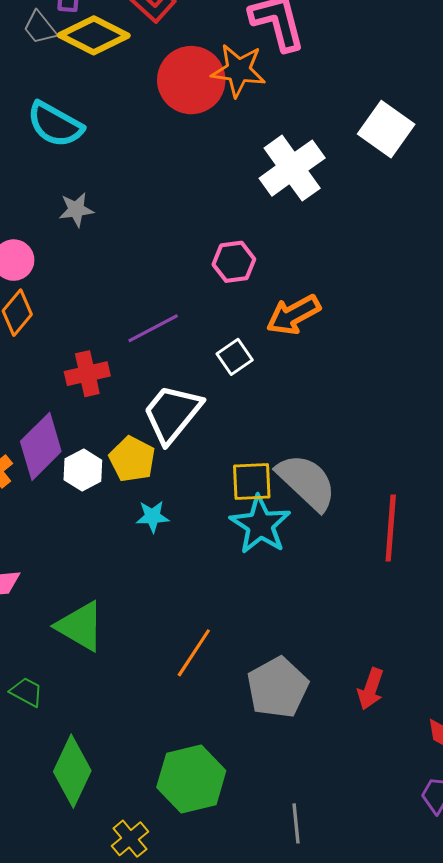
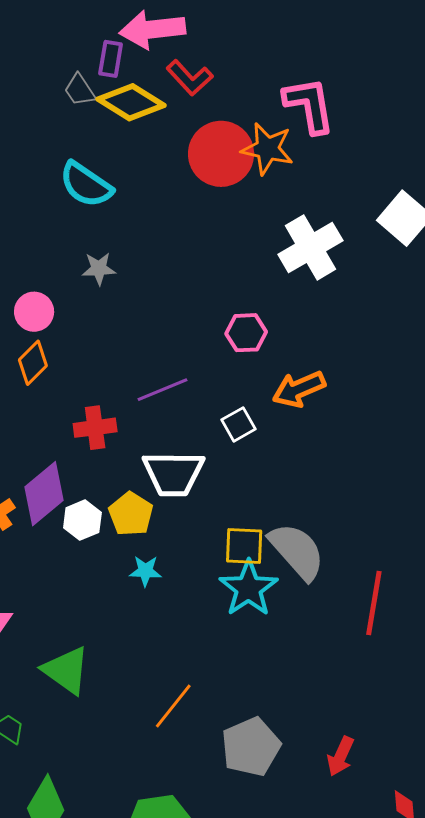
white trapezoid: (172, 414) -> (173, 474), turned -134

